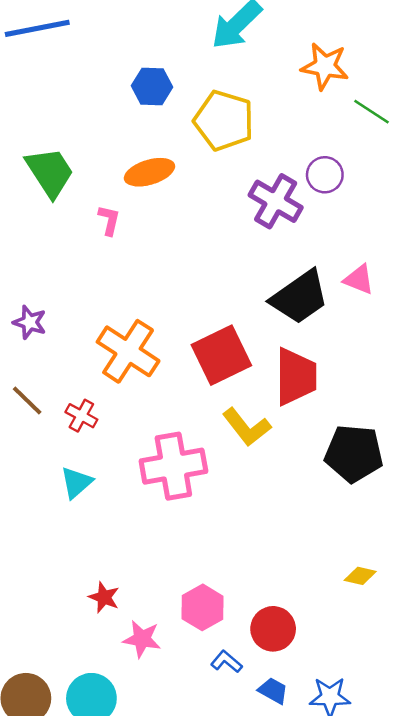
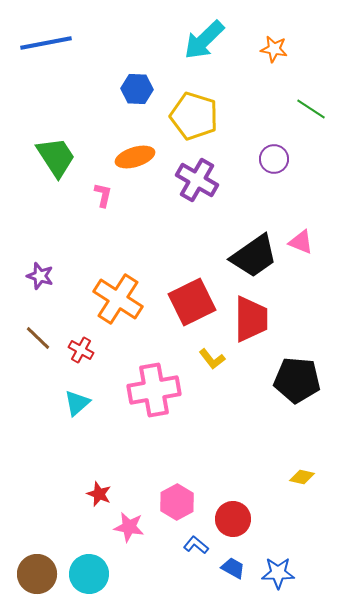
orange star: (325, 66) -> (274, 49), moved, size x0.7
purple cross: (276, 201) -> (197, 180), moved
yellow L-shape: (247, 427) -> (212, 359), size x0.7

